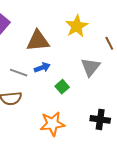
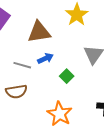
orange star: (52, 124) -> (60, 114), turned -30

